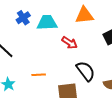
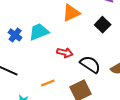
red arrow: (70, 43) -> (65, 53), moved

